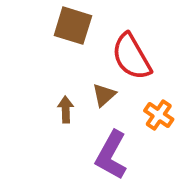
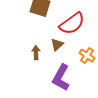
red semicircle: (131, 57) -> (72, 24), turned -96

